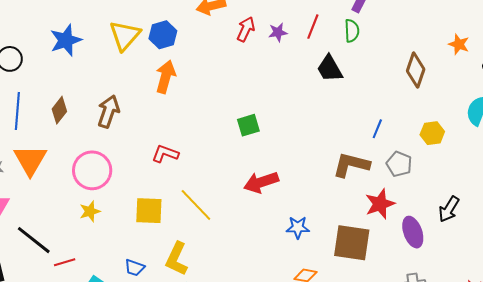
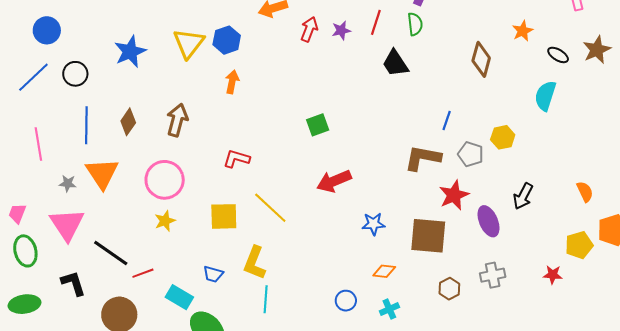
orange star: (459, 44) -> (523, 31), turned 30
orange arrow: (166, 77) -> (232, 82), size x0.7
yellow hexagon: (432, 133) -> (503, 137), moved

